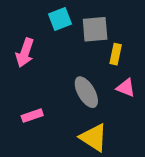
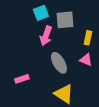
pink arrow: (25, 53) -> (46, 36), moved
yellow rectangle: (116, 54) -> (88, 38), moved

